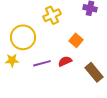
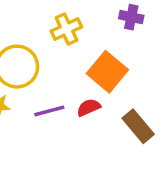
orange square: (76, 40) -> (107, 72), size x1.6

